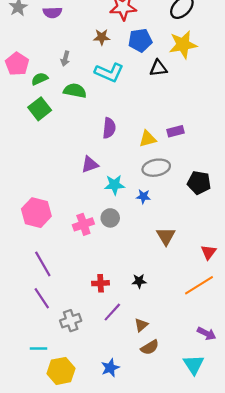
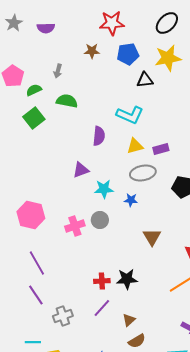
cyan L-shape: (109, 72) -> (130, 115), moved
purple rectangle: (175, 131) -> (161, 149), moved
black star: (139, 281) -> (127, 279), size x1.5
red cross: (101, 283) -> (102, 281), moved

